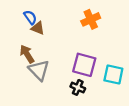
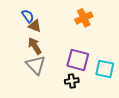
brown arrow: (27, 54) -> (35, 46), moved
black cross: (78, 87) -> (72, 81), turned -32

